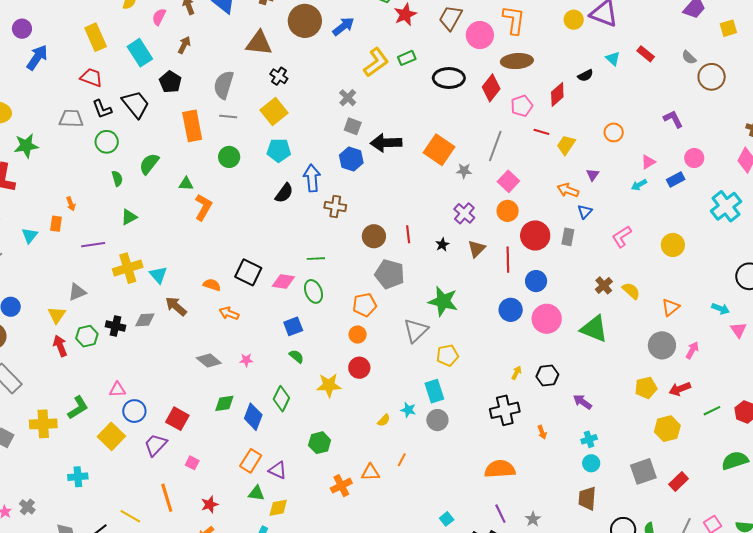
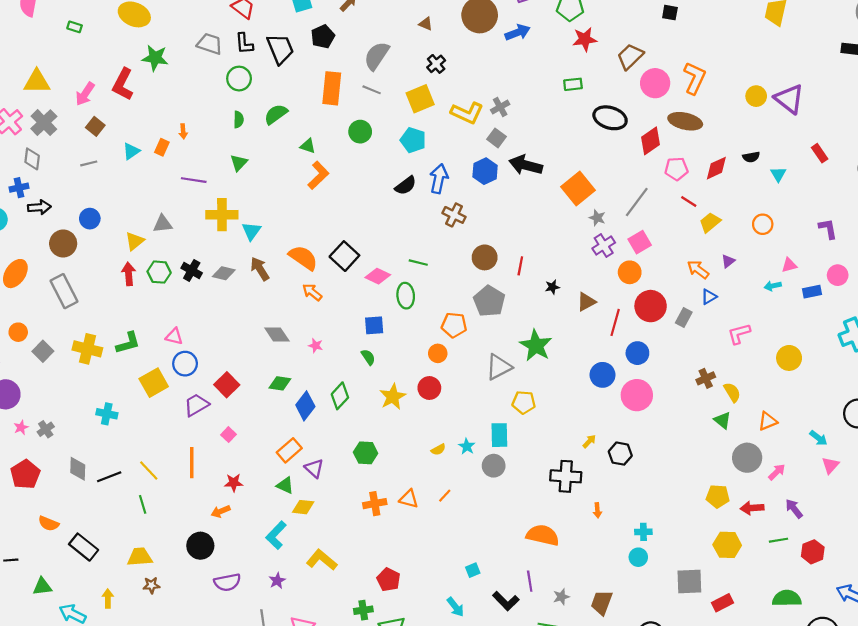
brown triangle: (259, 43) -> (426, 24), size x0.5
cyan triangle: (613, 58) -> (778, 174), moved
yellow L-shape: (376, 62) -> (467, 113), moved, turned 44
purple cross: (464, 213) -> (604, 245), moved
green triangle: (129, 217) -> (239, 163), turned -36
orange semicircle: (212, 285) -> (303, 258), size x1.6
green triangle: (594, 329) -> (722, 420), moved, size x0.6
yellow star: (329, 385) -> (393, 397), turned 30
purple arrow: (582, 402) -> (794, 509), moved
brown trapezoid: (587, 498) -> (602, 603), moved

